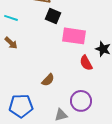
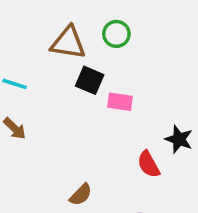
pink rectangle: (74, 36) -> (120, 102), moved, size x0.6

